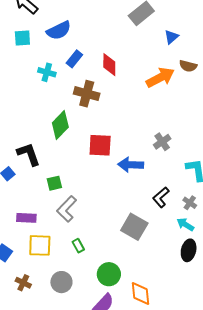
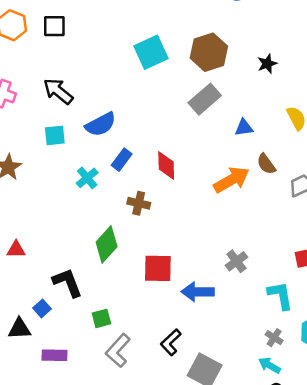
blue triangle: (171, 37) -> (244, 128), turned 35
brown semicircle: (188, 66) -> (266, 164), turned 42
cyan cross: (47, 72) -> (87, 178), turned 36
brown cross: (87, 94) -> (139, 203), size x0.7
black L-shape: (161, 197) -> (171, 342), moved
purple rectangle: (26, 218) -> (54, 355), moved

